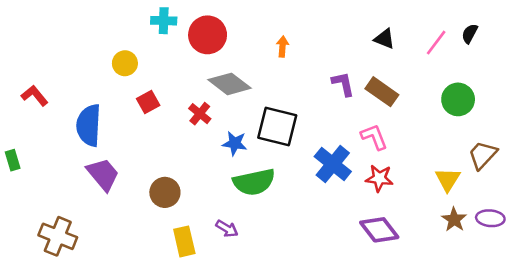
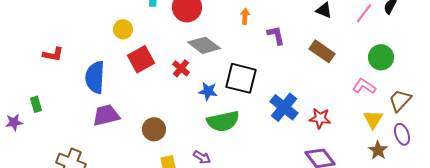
purple L-shape: (343, 84) -> (276, 35), moved
red L-shape: (35, 96) -> (53, 54), turned 140
red square: (148, 102) -> (141, 59), size x1.5
pink L-shape: (374, 137) -> (364, 86), moved, turned -35
purple trapezoid: (103, 174) -> (106, 115), turned -64
purple ellipse: (490, 218) -> (402, 134), moved, turned 65

